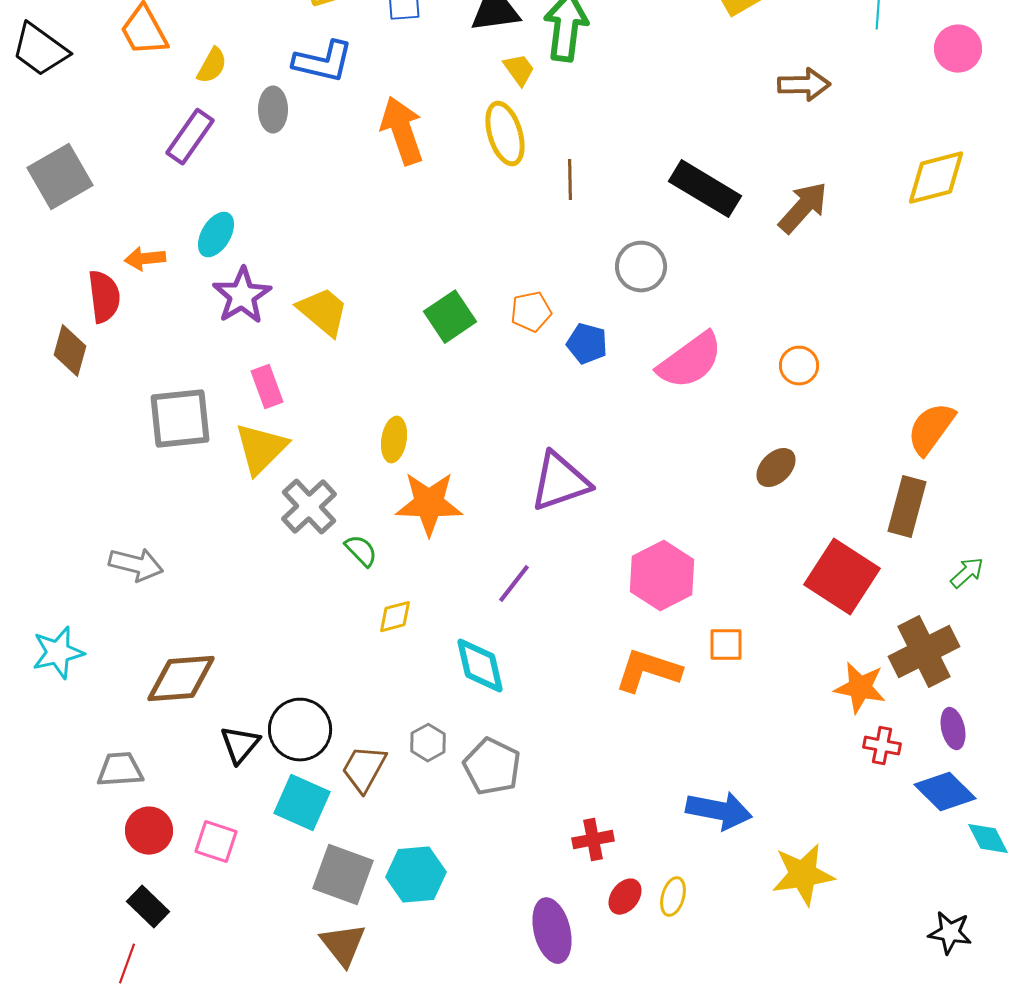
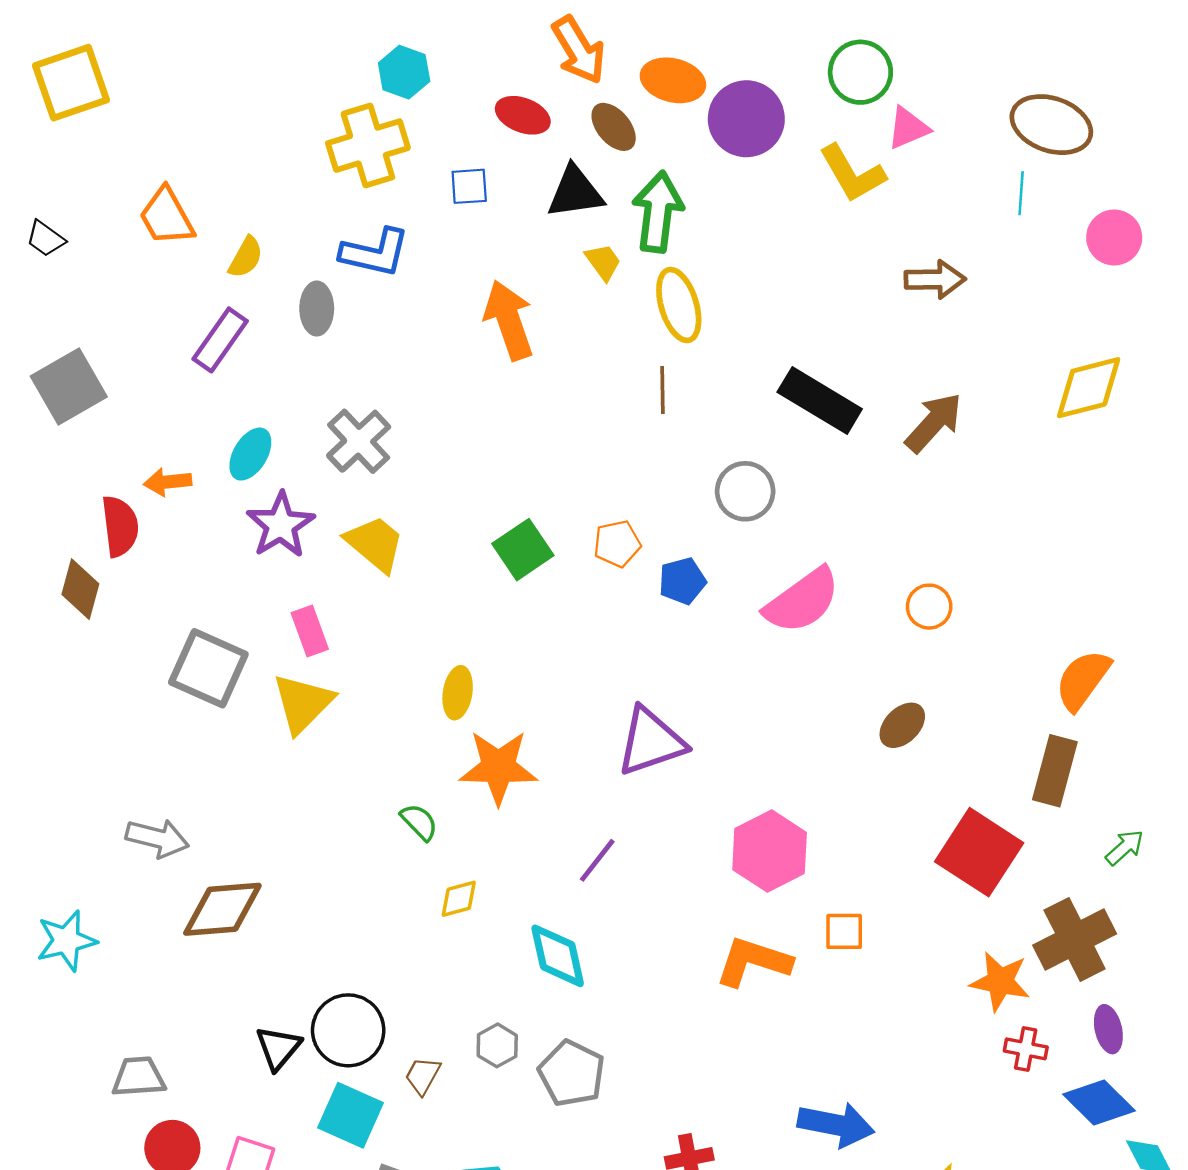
black trapezoid: (40, 50) -> (45, 239), size x0.6
orange arrow: (402, 131) -> (509, 320), moved
yellow ellipse: (505, 134) -> (679, 305), moved
blue pentagon: (587, 344) -> (682, 581), turned -30
gray square: (180, 419) -> (208, 668), turned 30
gray cross: (309, 507) -> (359, 441), moved
brown diamond: (181, 679) -> (222, 909), moved
brown trapezoid: (364, 769) -> (423, 1076), size x0.7

